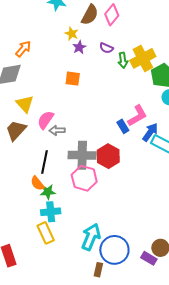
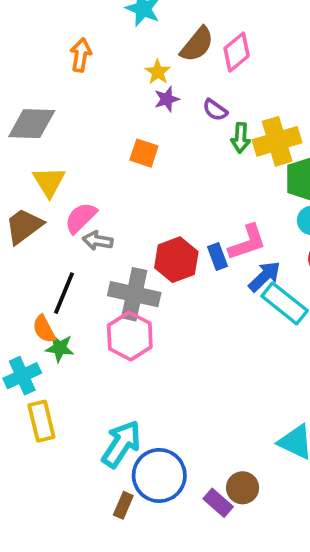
orange arrow: (23, 49) -> (81, 55), moved, turned -42
red hexagon: (108, 156) -> (176, 260), moved
cyan cross: (51, 212) -> (22, 376), moved, turned -30

